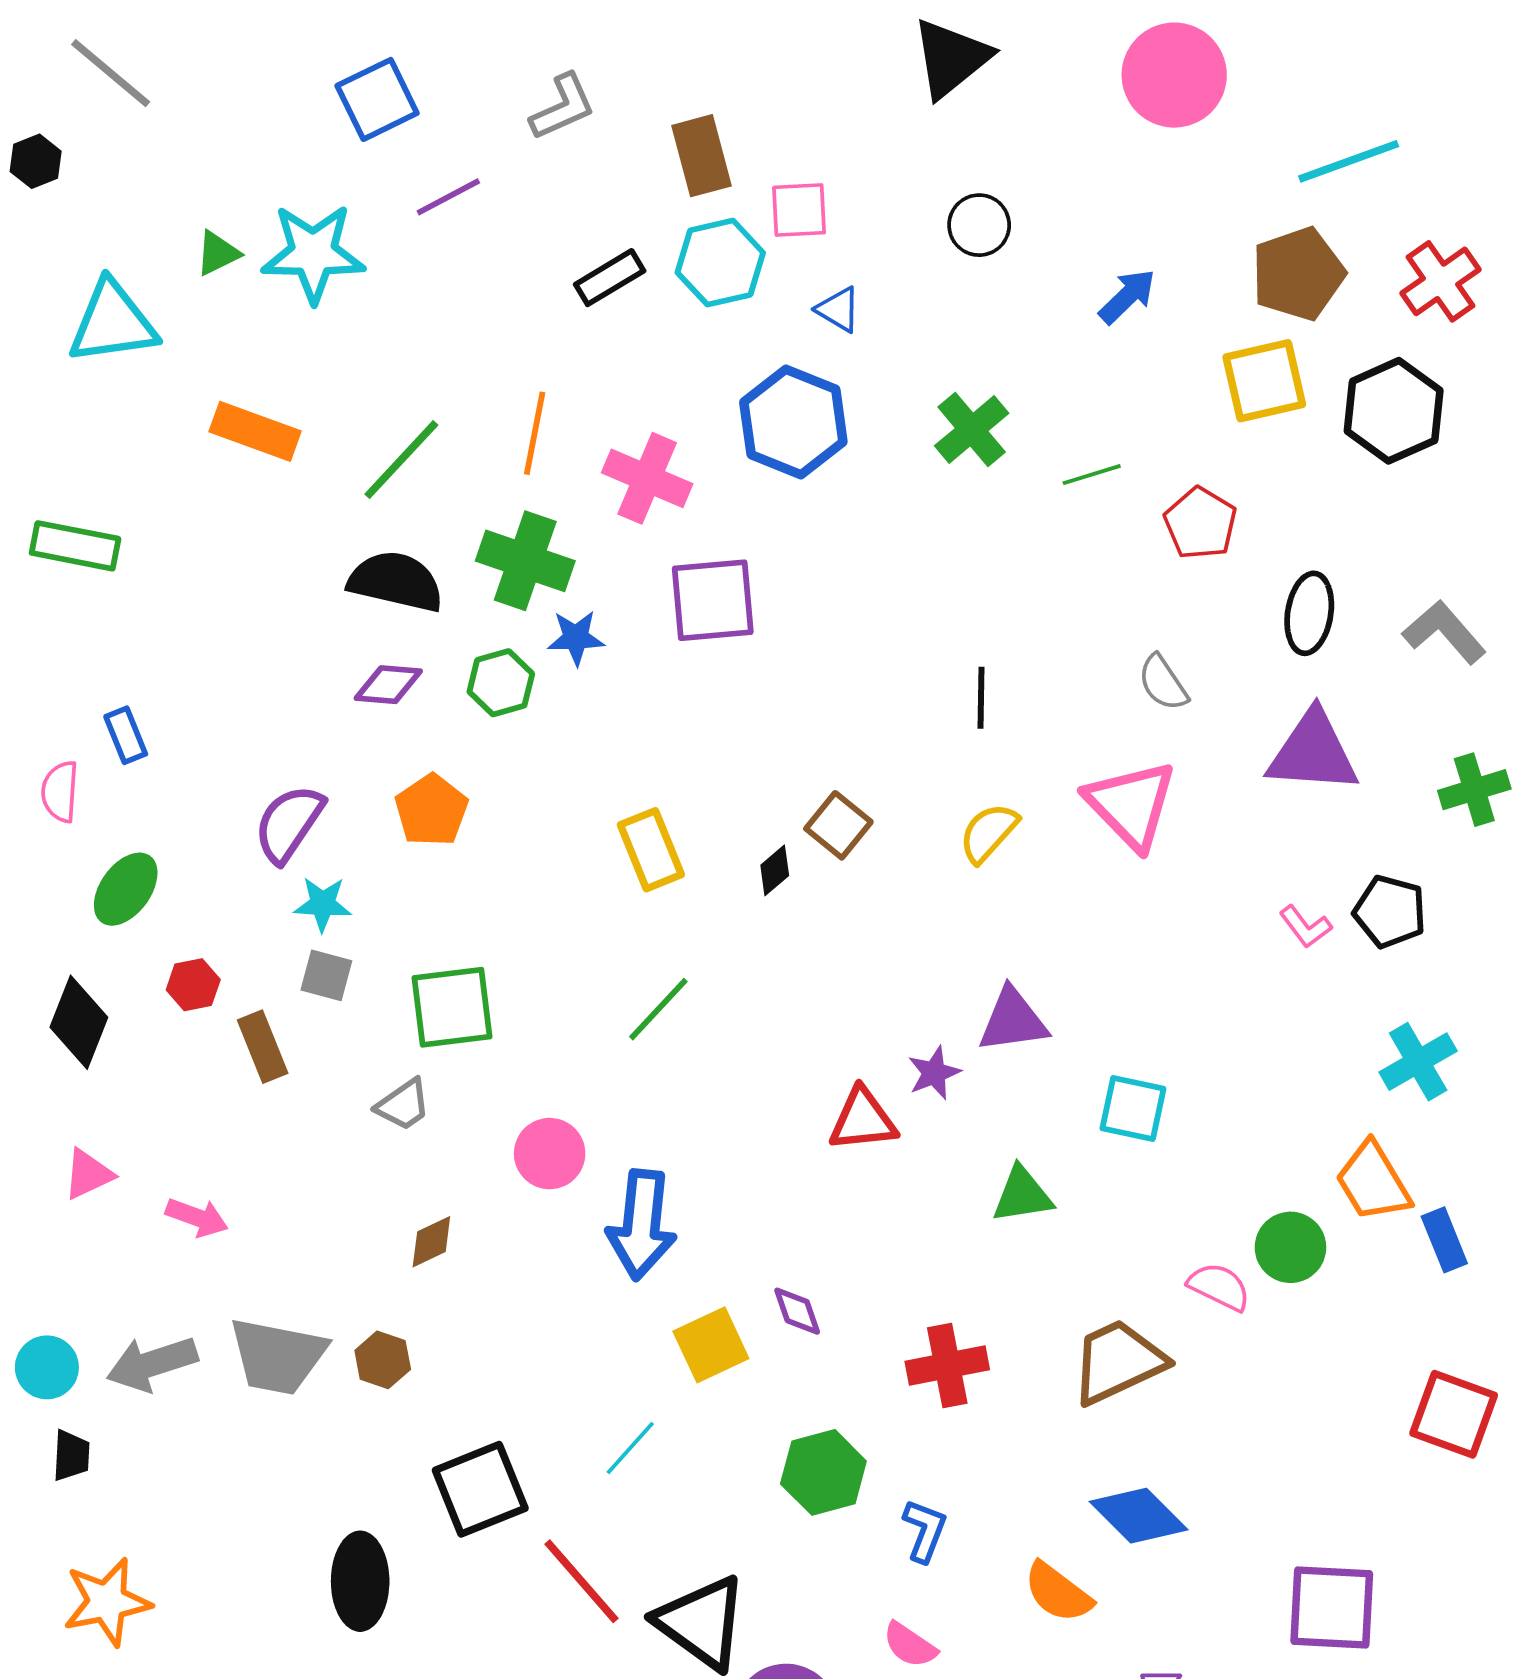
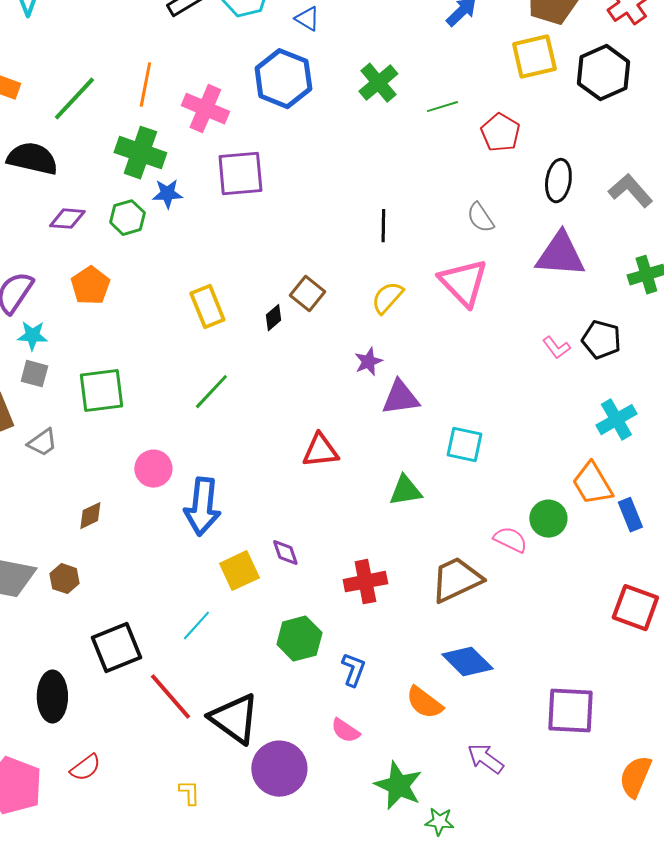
black semicircle: (396, 581) -> (32, 159), moved
purple star: (934, 1073) -> (368, 362), moved
gray trapezoid: (403, 1105) -> (42, 443), moved

